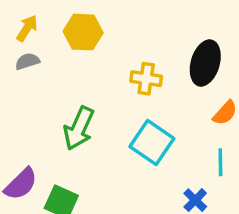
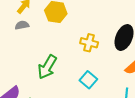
cyan square: (152, 142) -> (88, 80), size x0.7

